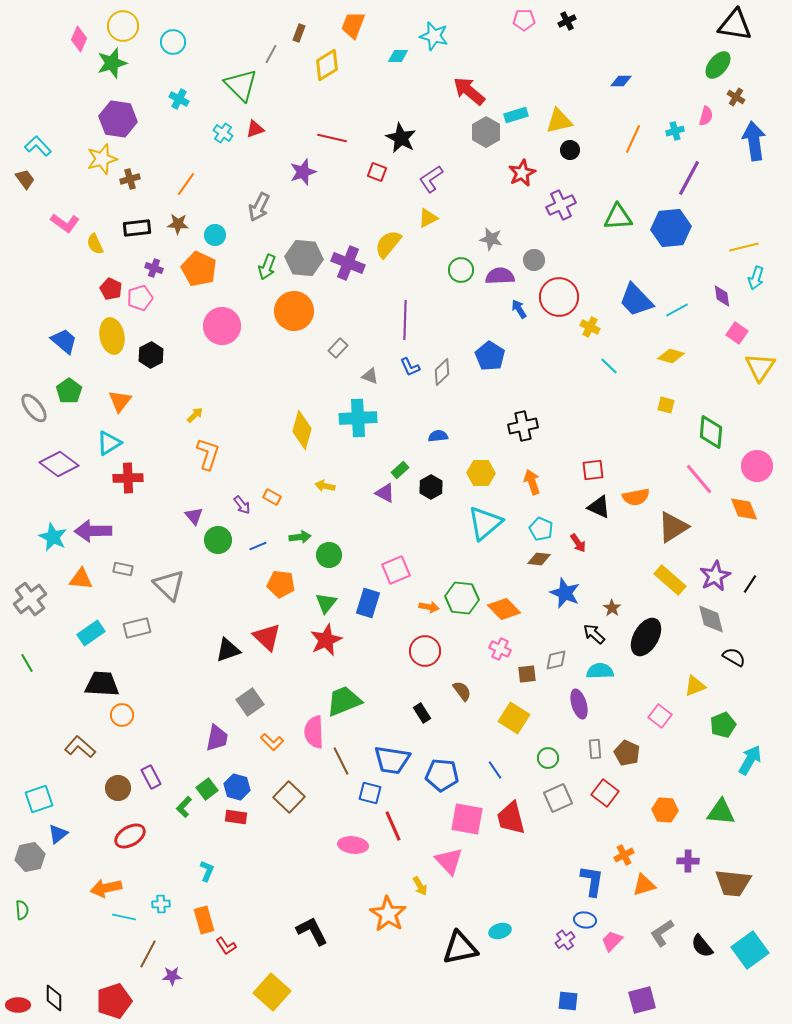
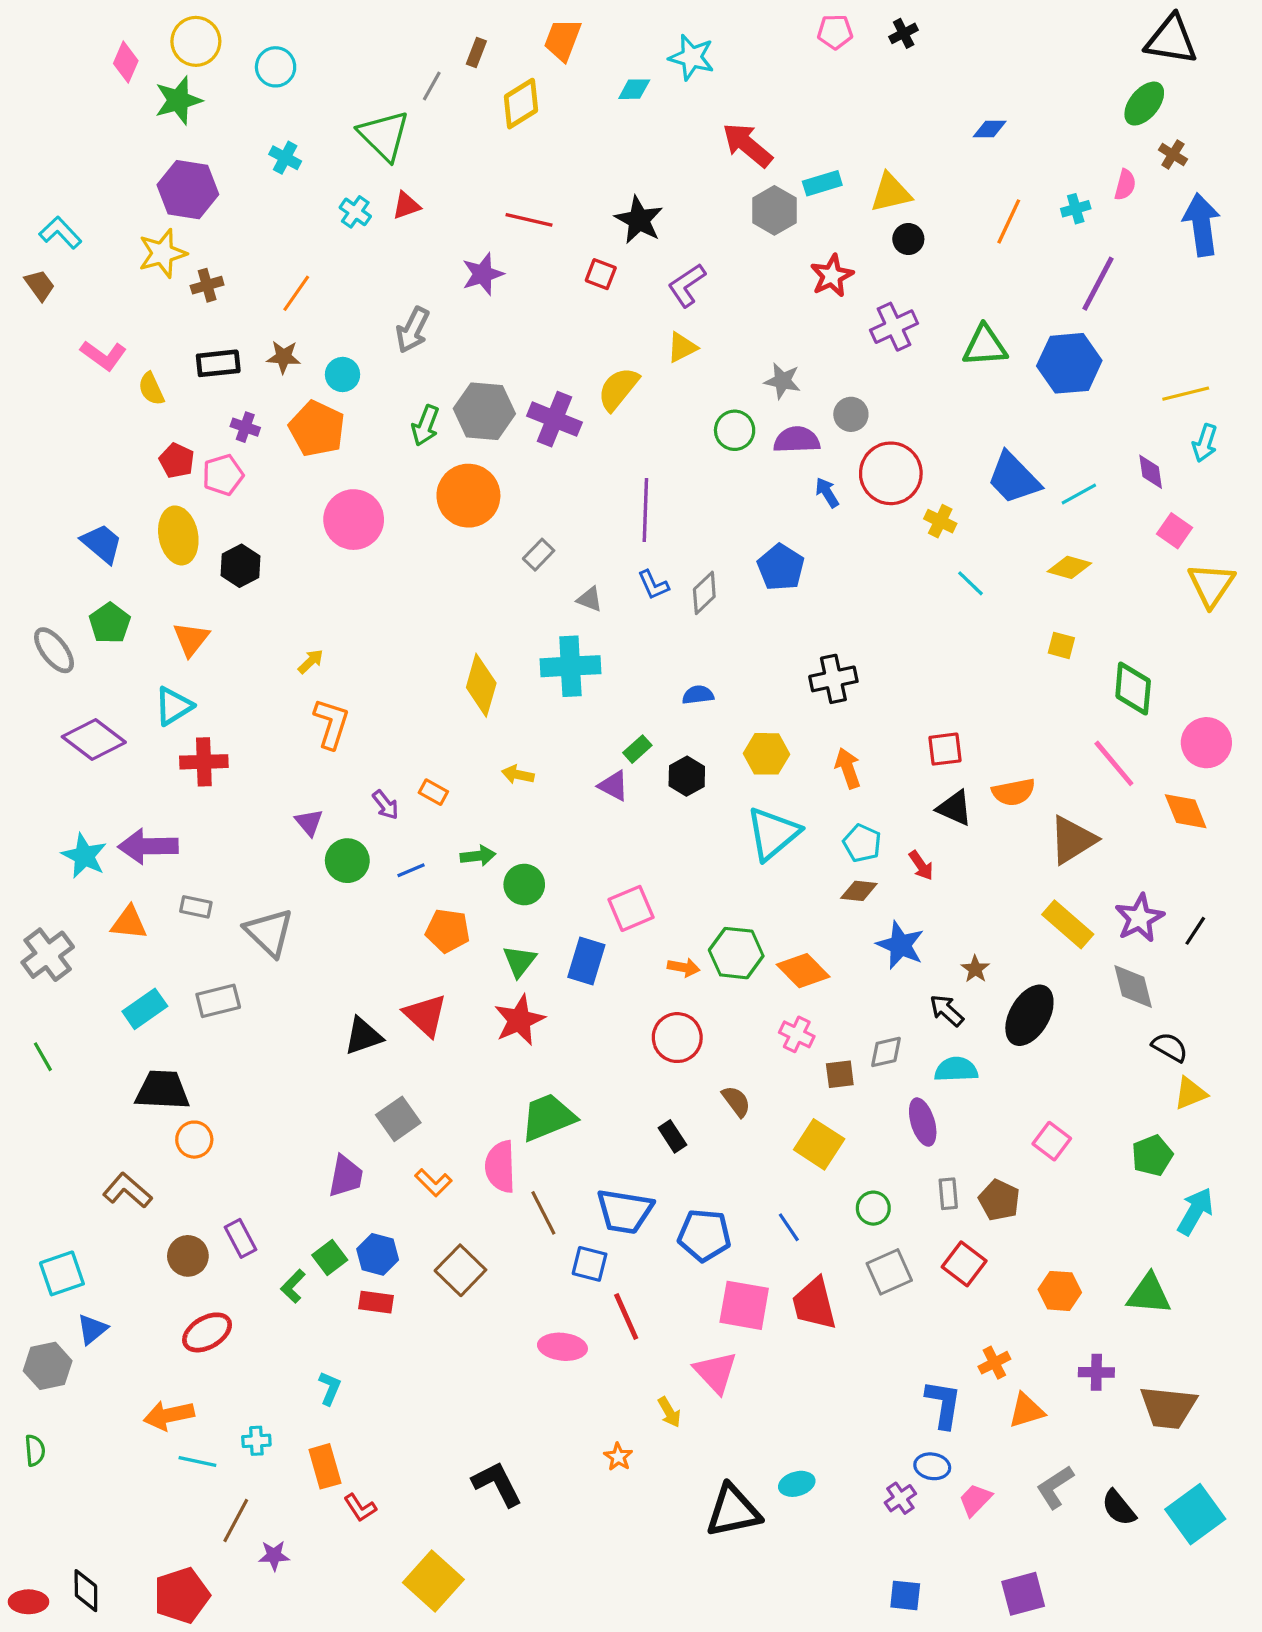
yellow triangle: (695, 686) -> (1190, 1093), moved
orange star: (388, 914) -> (618, 1457), size x0.5

